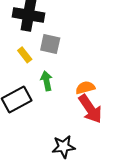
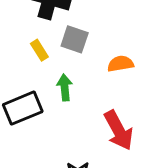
orange semicircle: (85, 88) -> (120, 64), moved

